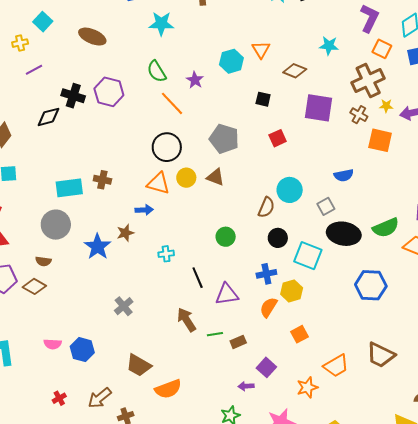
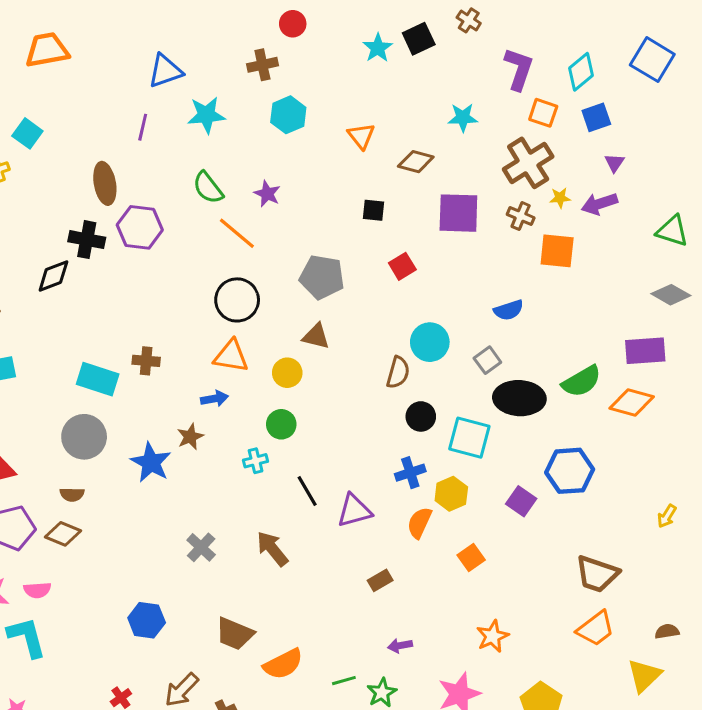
brown ellipse: (92, 37) -> (105, 183), moved, turned 64
cyan hexagon: (231, 61) -> (288, 115), moved
purple line: (34, 70) -> (143, 127), moved, turned -42
yellow circle: (186, 178) -> (287, 373), moved
cyan rectangle: (69, 188) -> (98, 379), turned 32
green circle: (226, 237) -> (281, 424), moved
brown arrow: (186, 320) -> (272, 549), moved
green line: (215, 334) -> (344, 681), moved
pink semicircle: (53, 344) -> (37, 590), moved
orange trapezoid: (336, 366) -> (596, 629), moved
purple square: (266, 367) -> (521, 501), moved

